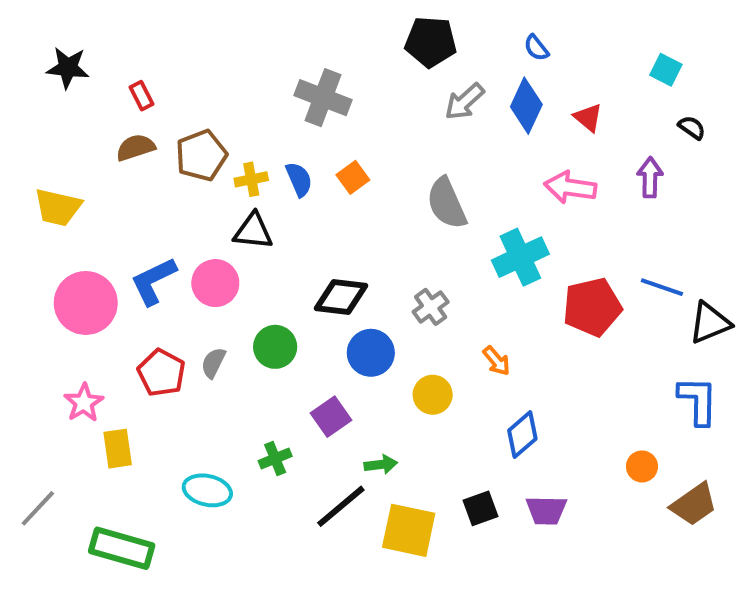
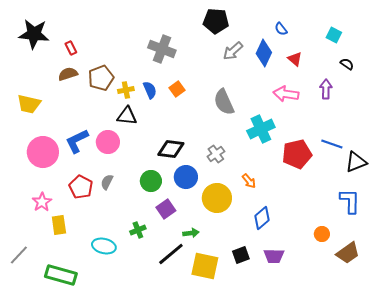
blue semicircle: (536, 48) -> (281, 29), moved
black star: (68, 68) -> (34, 34), size x1.4
green circle: (275, 347) -> (151, 181), moved
yellow circle: (433, 395) -> (217, 198), size x1.5

